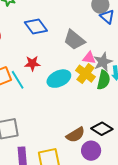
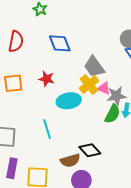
yellow cross: (85, 74) -> (89, 85), moved
cyan line: (18, 80) -> (47, 129), moved
black diamond: (102, 129) -> (90, 150), moved

